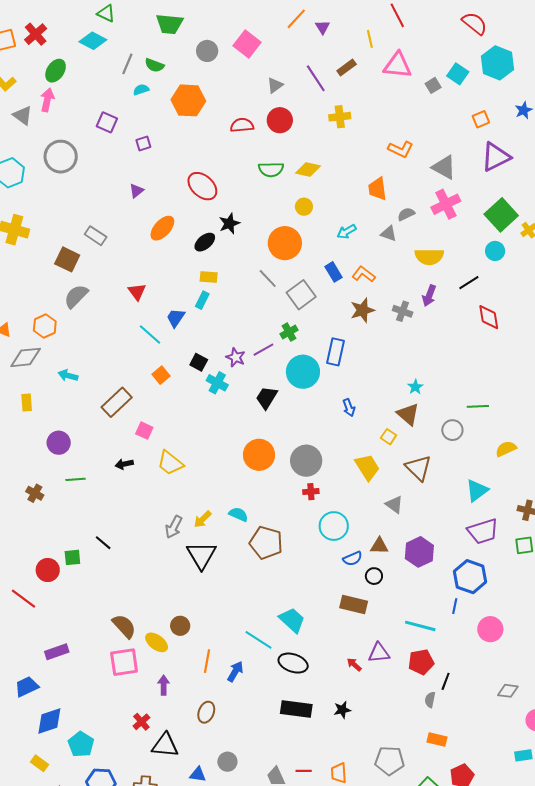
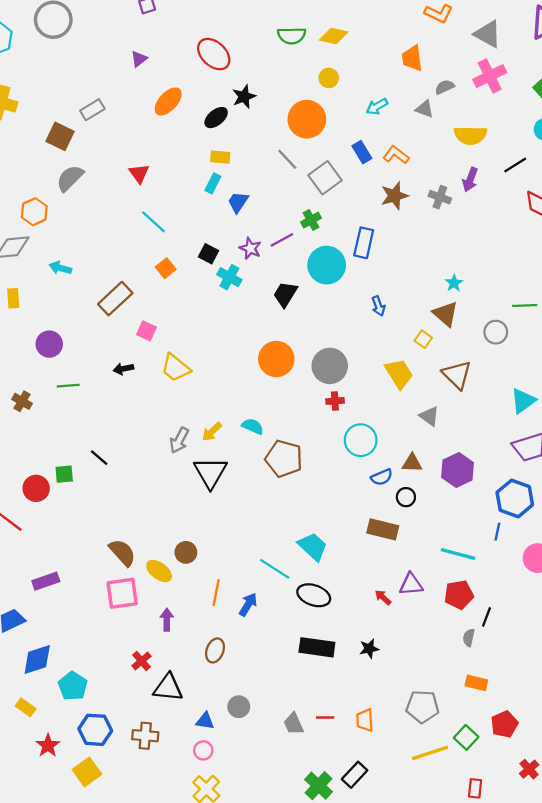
gray rectangle: (96, 236) -> (92, 110), turned -65
blue trapezoid: (176, 318) -> (238, 202), moved

